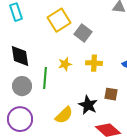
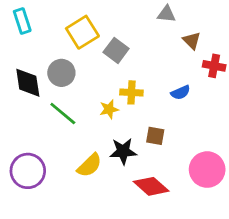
yellow star: (65, 64) -> (109, 109), moved
green line: (45, 78) -> (63, 113), turned -55
gray circle: (22, 86) -> (61, 73), moved
black star: (88, 105) -> (123, 151), turned -30

